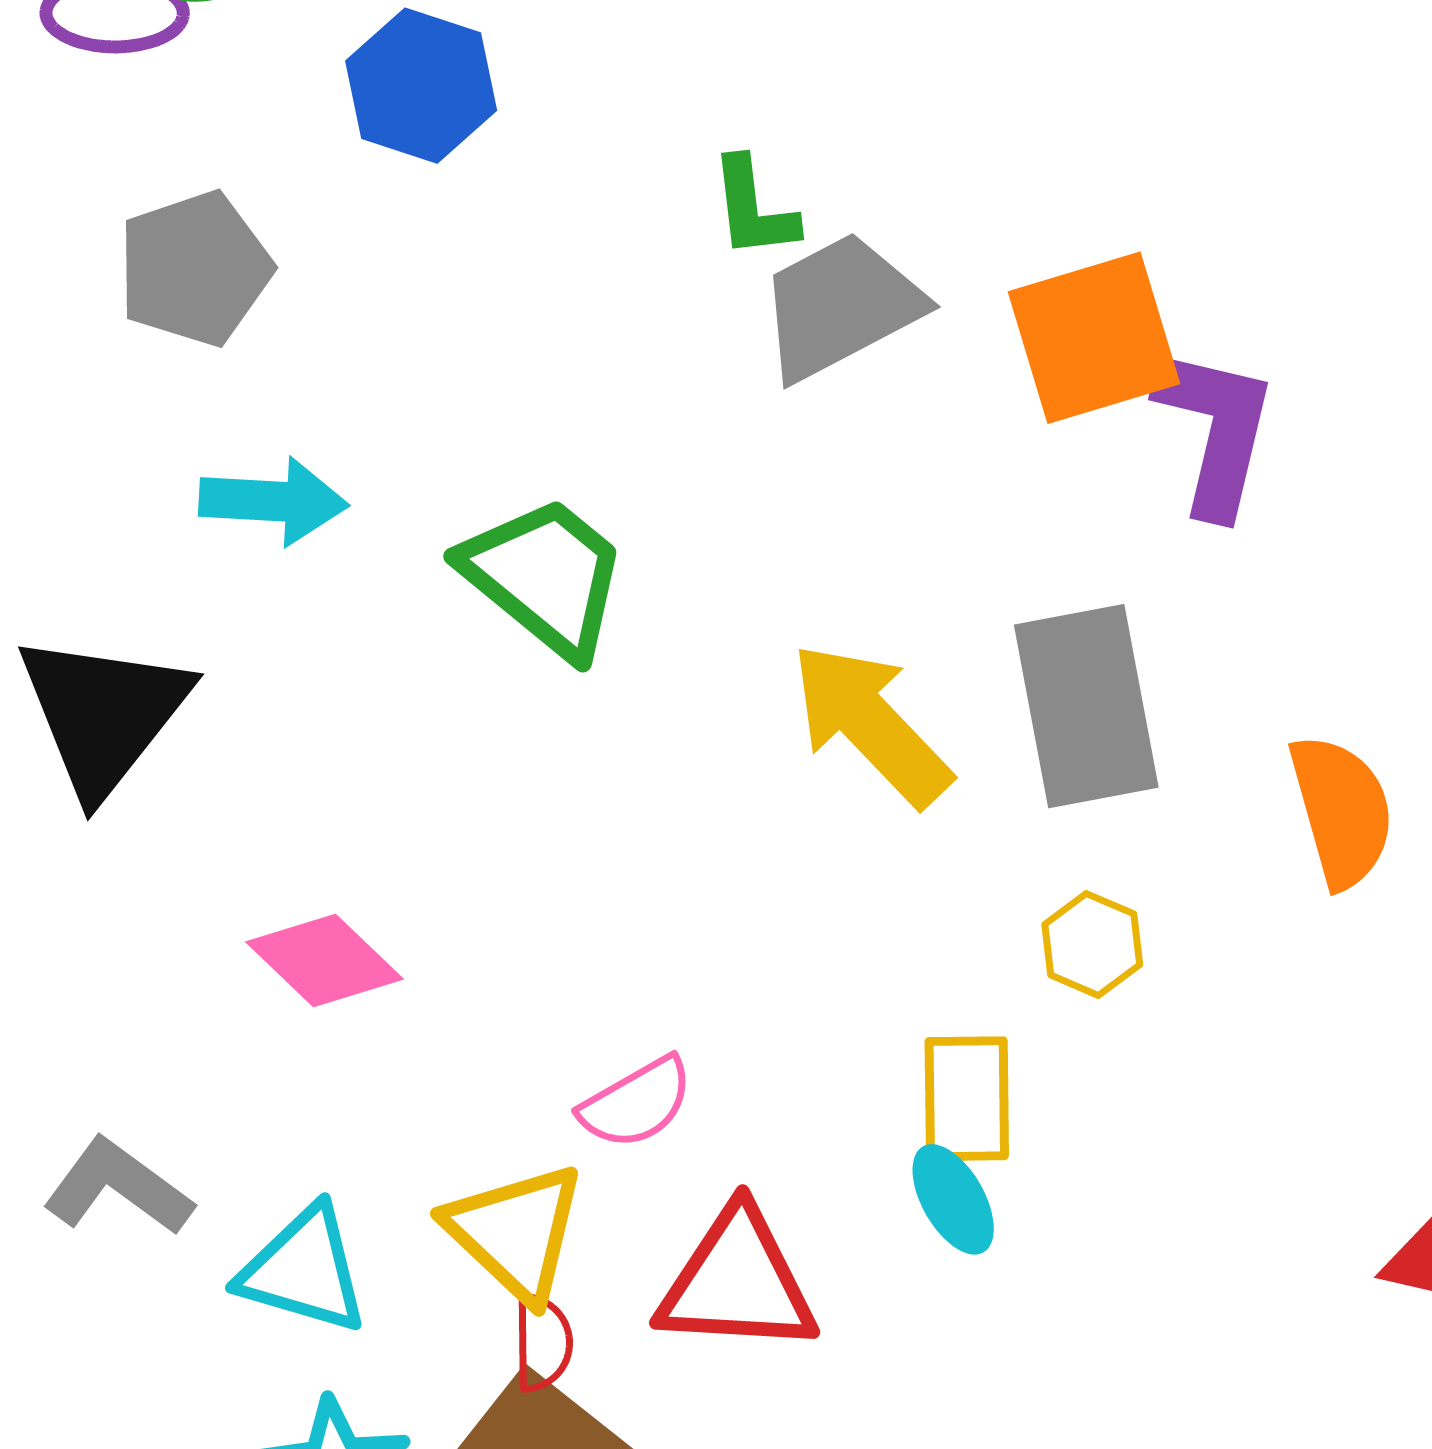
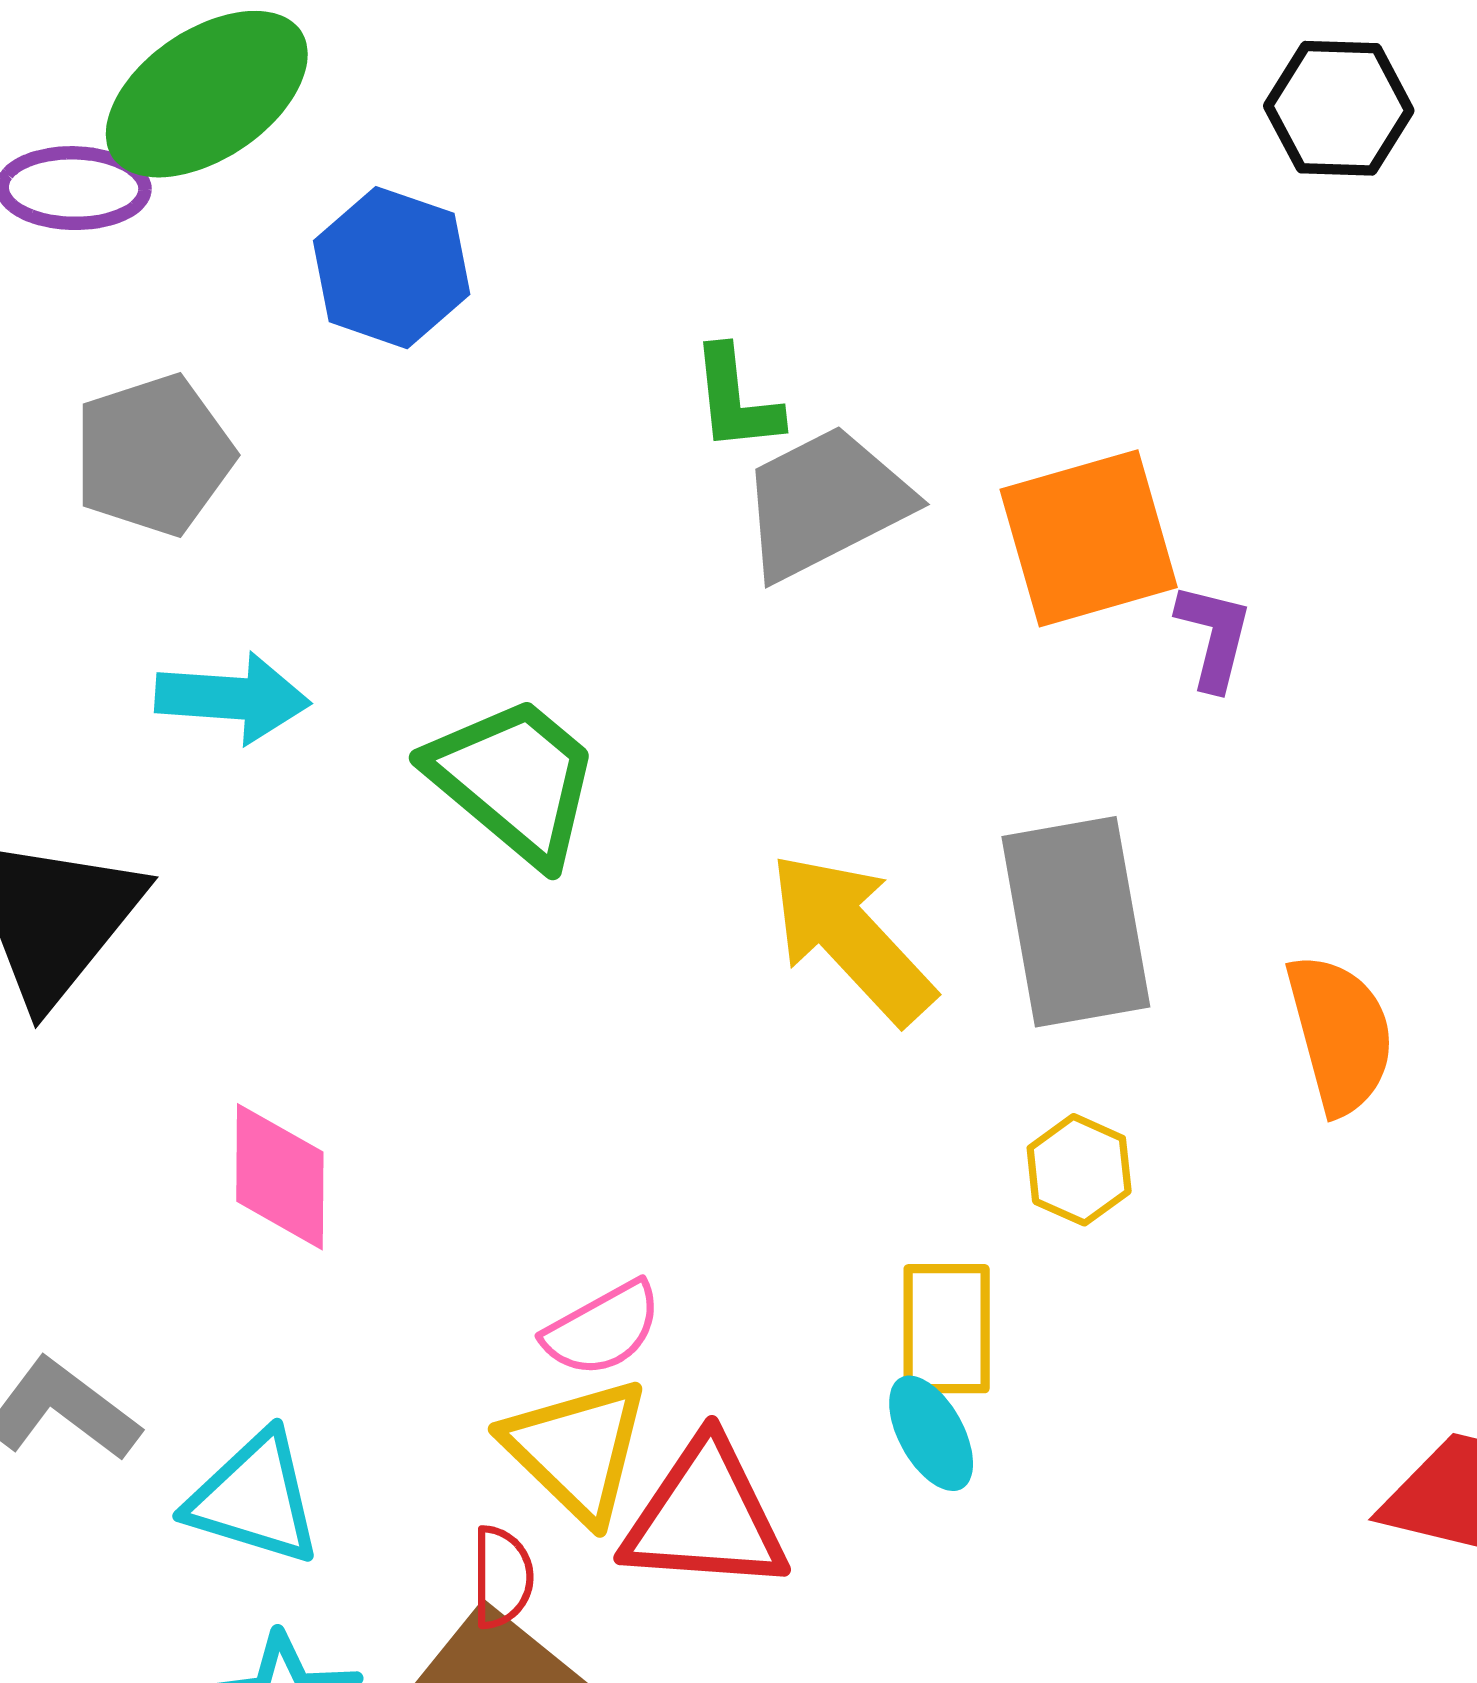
purple L-shape: (1215, 430) -> (1214, 636), size x0.6
pink diamond: (324, 960) -> (280, 1177), turned 46
yellow triangle: (516, 1232) -> (577, 1450), moved

